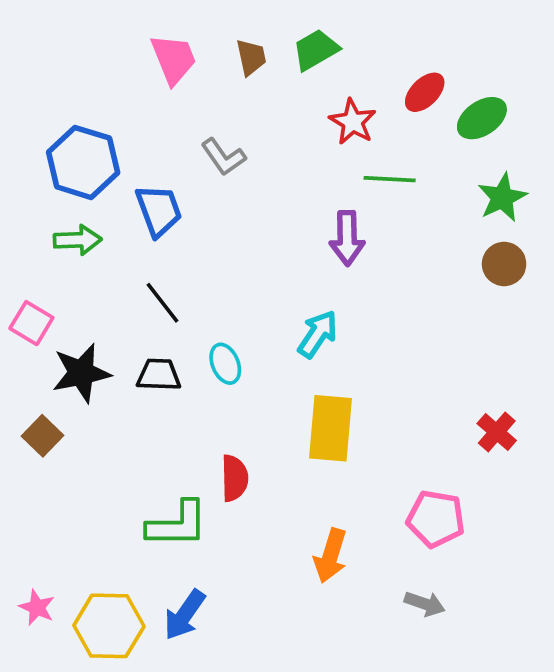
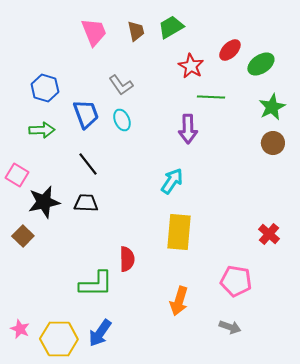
blue hexagon: (83, 162) -> (45, 88), size x0.7
cyan ellipse: (225, 364) -> (122, 120), moved

